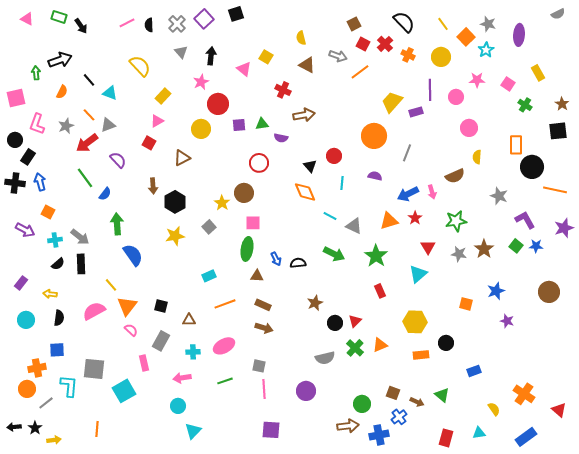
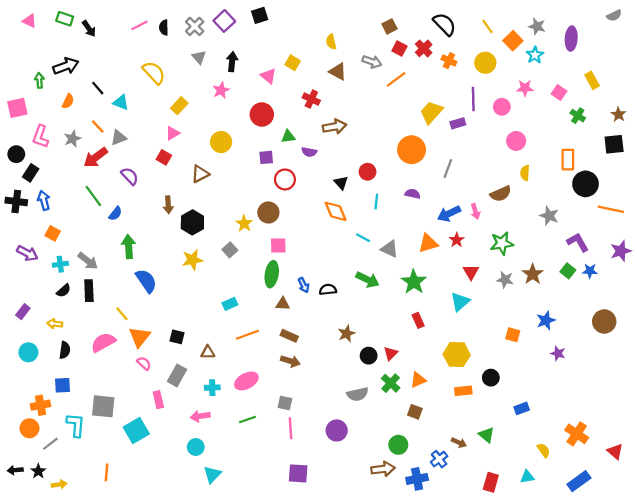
red circle: (218, 104) -> (262, 114), moved
purple square: (239, 125) -> (266, 157), moved
brown square: (393, 393) -> (415, 412), moved

